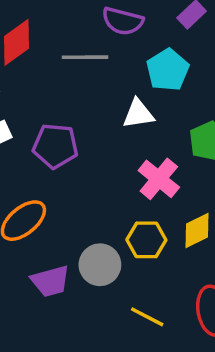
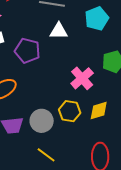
white triangle: (138, 114) -> (59, 31), moved
yellow line: (147, 317) -> (46, 155), moved

